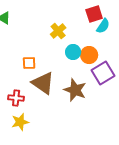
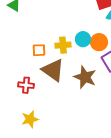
yellow cross: (58, 31) -> (63, 45), moved, turned 35
yellow star: (20, 122) -> (30, 119), moved

